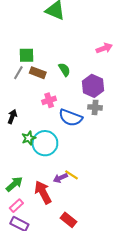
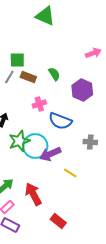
gray cross: (95, 107) -> (90, 142), moved
green star: (29, 138) -> (19, 141), size x1.5
yellow line: (72, 175) -> (70, 173), moved
purple arrow: (60, 178) -> (50, 154), moved, size x1.5

